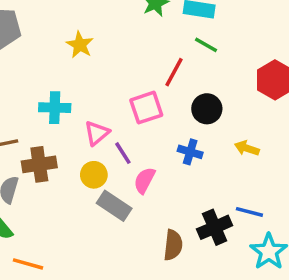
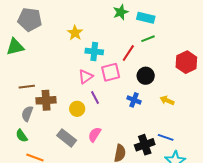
green line: (206, 45) -> (148, 39), turned -56
cyan cross: (55, 108) -> (94, 52), moved
pink triangle: (97, 133) -> (86, 77), moved
pink semicircle: (144, 180) -> (95, 135), moved
gray rectangle: (114, 206) -> (67, 138), moved

